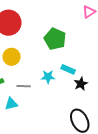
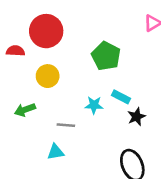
gray line: (24, 86) -> (66, 125), moved
cyan triangle: (11, 104) -> (56, 152), moved

